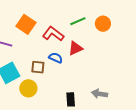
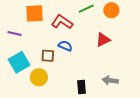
orange square: (26, 24) -> (34, 13), turned -36
red triangle: (75, 48) -> (103, 40), moved

